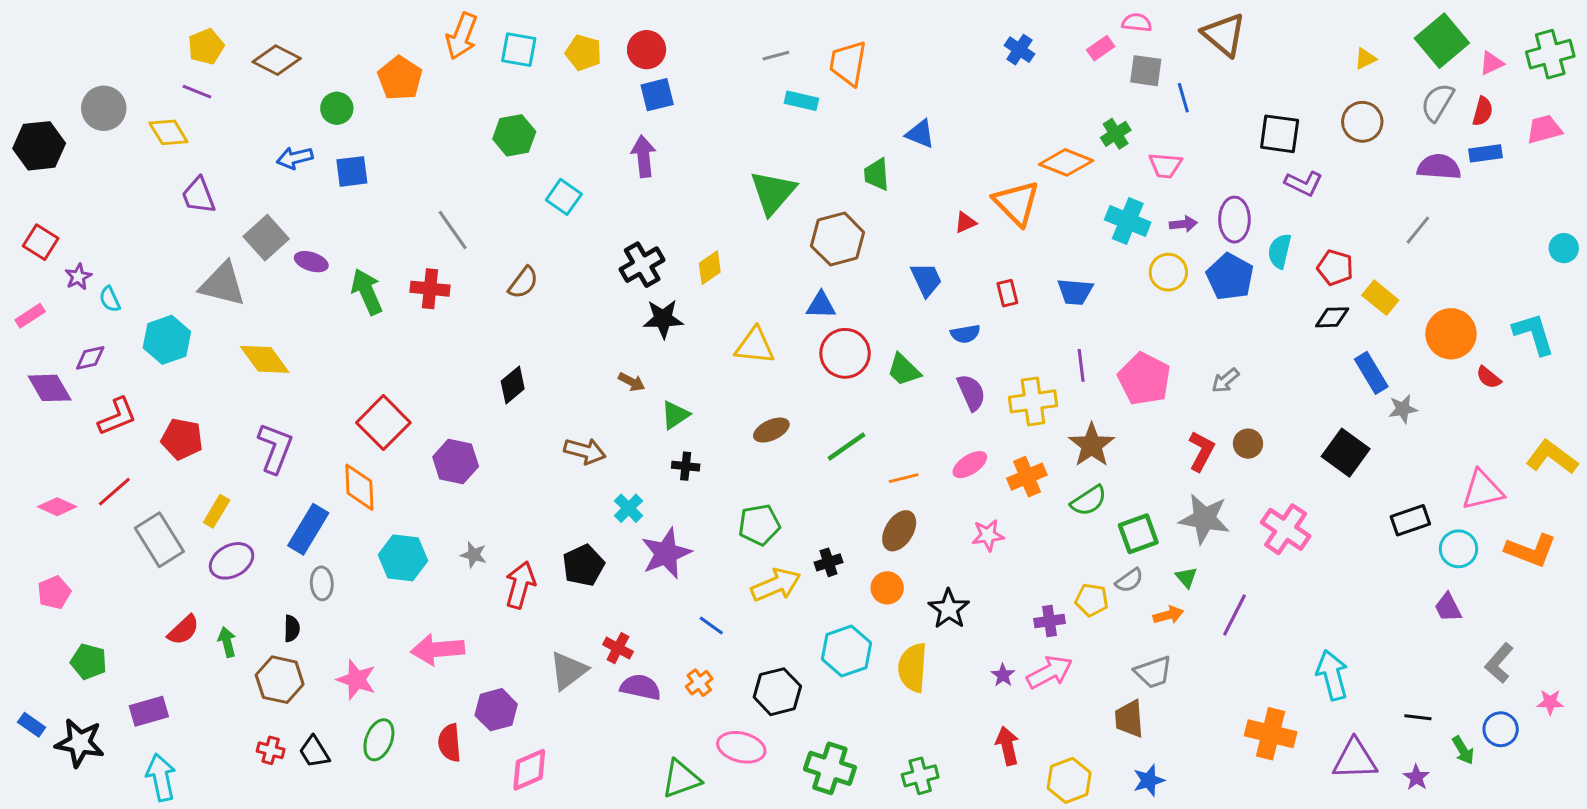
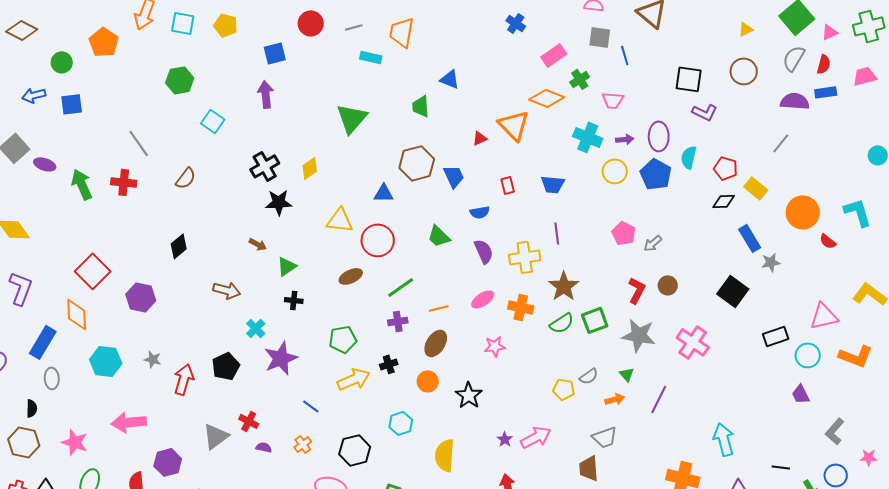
pink rectangle: (1101, 48) -> (554, 55), moved, size x1.4
red circle: (647, 50) -> (311, 23), moved
brown hexagon: (838, 239) -> (417, 163), moved
red circle: (845, 353) -> (378, 240), moved
pink pentagon: (1144, 379) -> (624, 233), moved, size x0.7
orange cross: (1027, 477) -> (521, 307), turned 35
green square: (1138, 534) -> (595, 320), moved
purple cross: (1050, 621) -> (398, 321), moved
cyan hexagon: (847, 651) -> (401, 423), size x0.7
yellow semicircle: (913, 668) -> (445, 455), moved
purple semicircle: (641, 687) -> (264, 447), size x0.6

